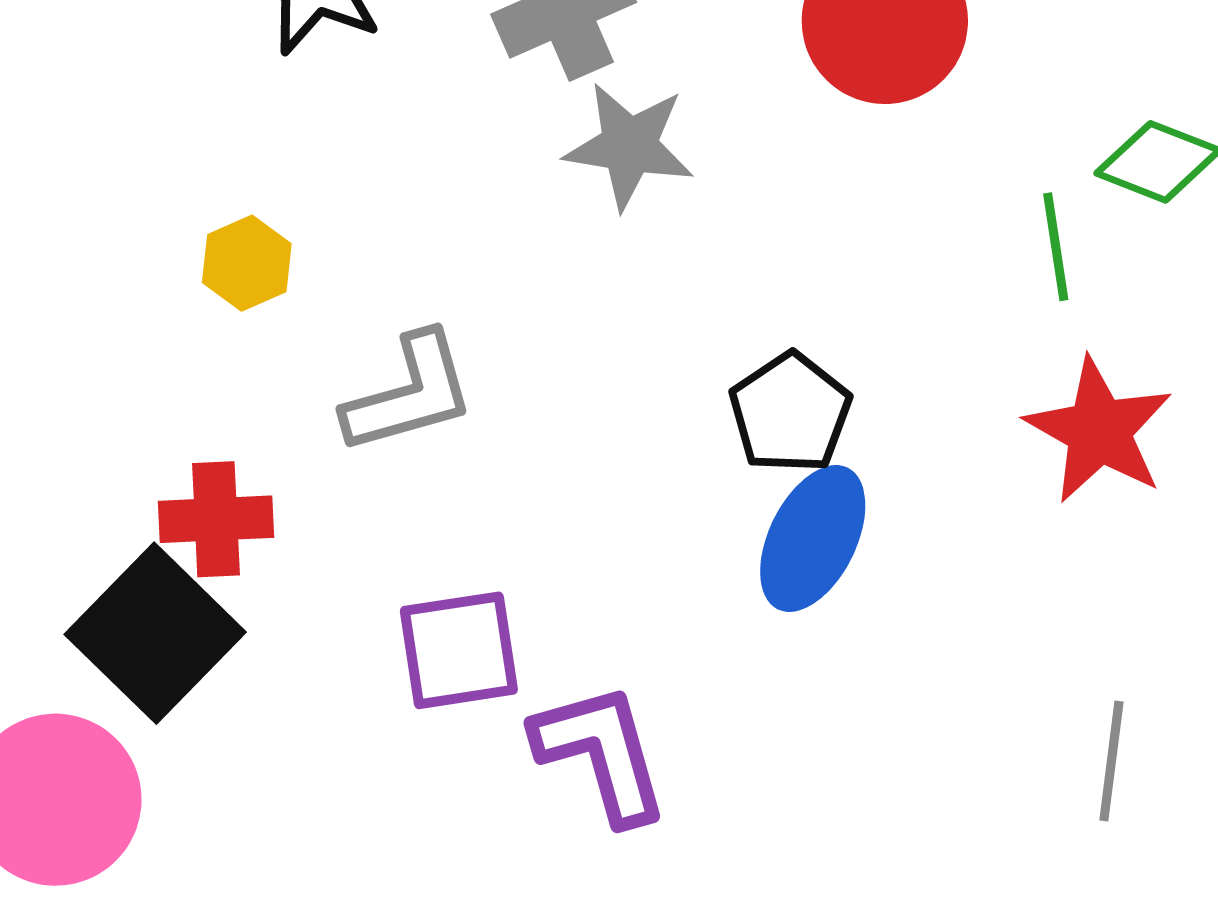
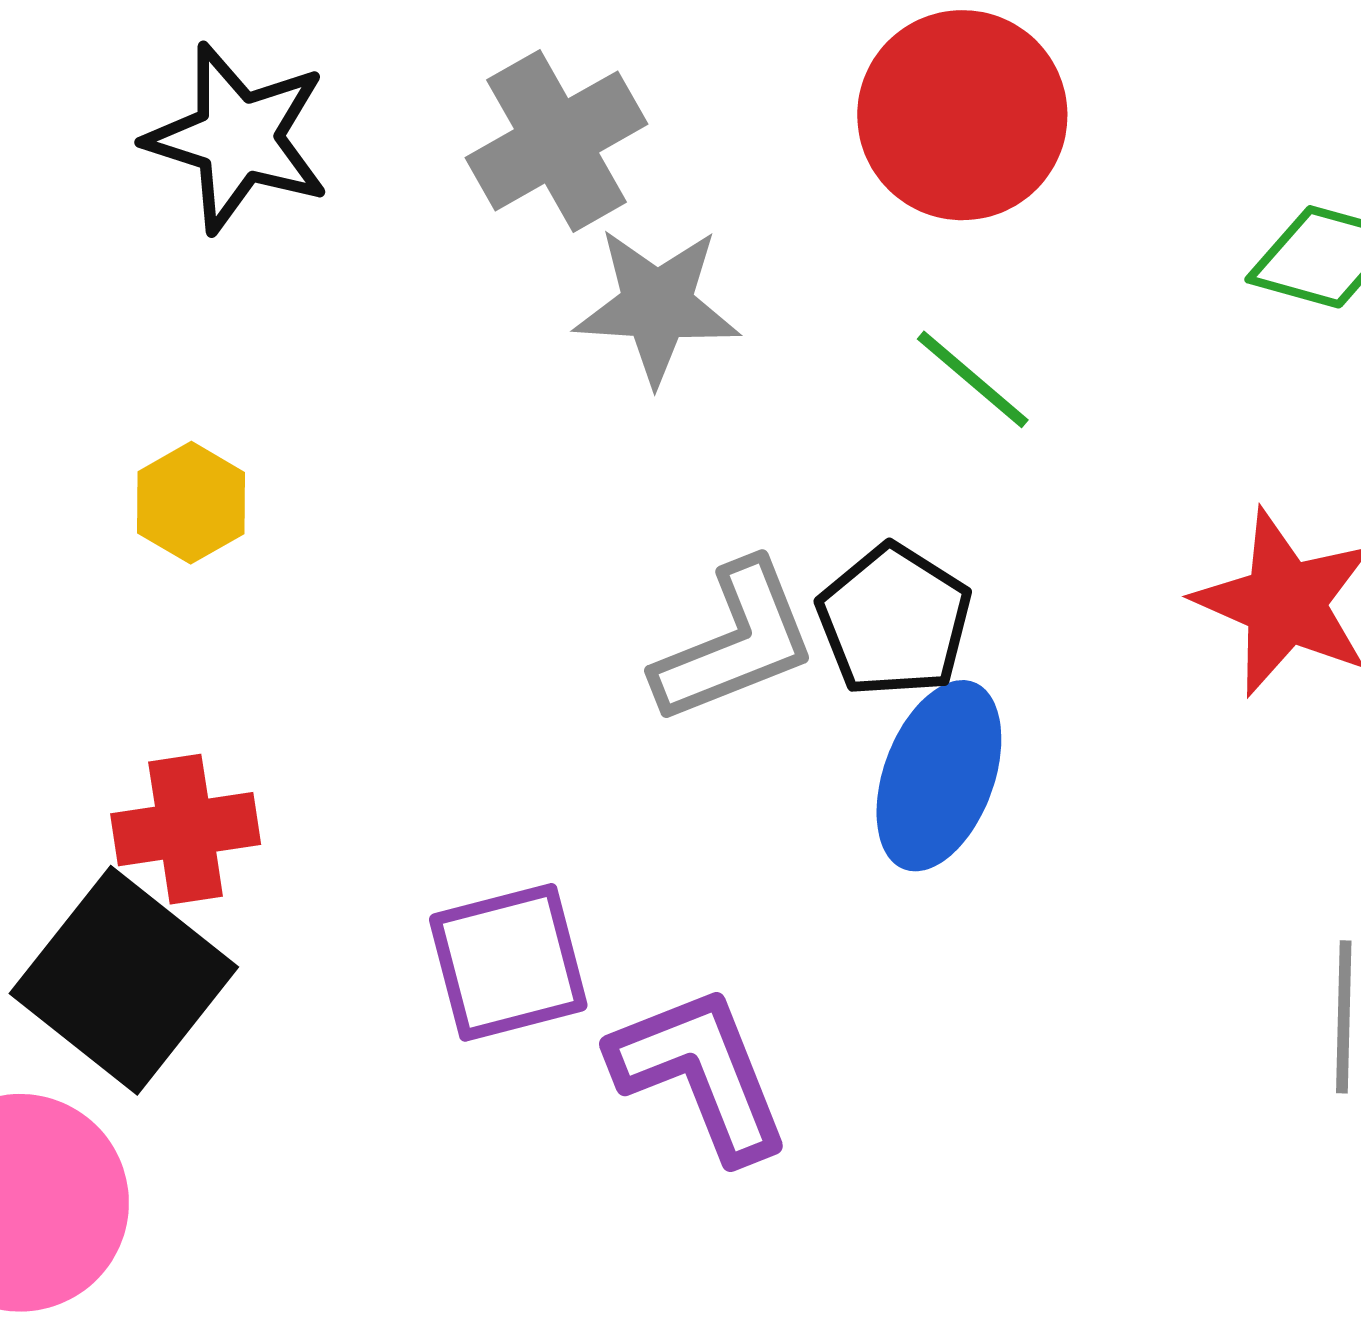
green line: (1056, 247) -> (973, 379), moved, turned -35
gray L-shape: (409, 394) -> (735, 642), moved

